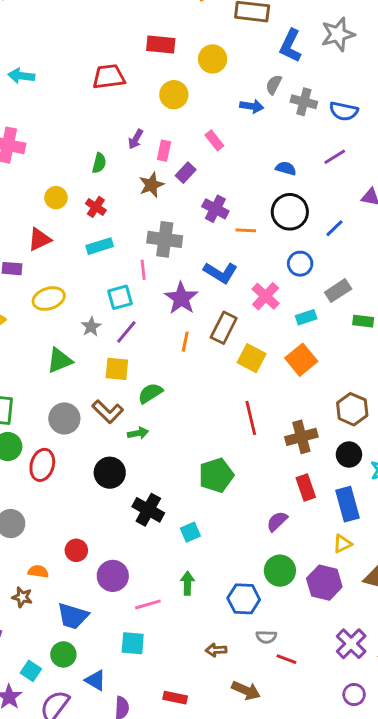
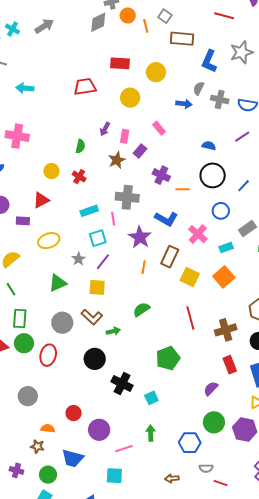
cyan rectangle: (100, 246) -> (89, 211), moved
green semicircle: (150, 393) -> (141, 309), moved
green circle: (63, 654) -> (48, 475), moved

